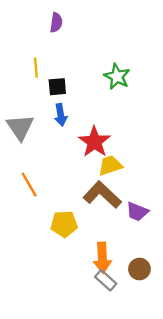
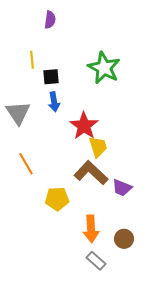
green star: (117, 77) -> (104, 68), size x1.4
yellow trapezoid: (110, 165) -> (98, 147), turned 90
gray rectangle: (106, 280) -> (96, 261), moved

